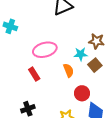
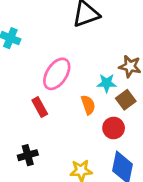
pink ellipse: (45, 50) -> (57, 74), turned -45
red circle: (82, 93) -> (114, 128), moved

